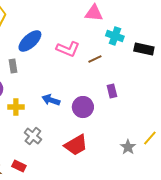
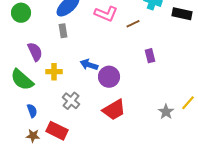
gray rectangle: (13, 66) -> (63, 31), moved
purple circle: (83, 107) -> (109, 77), moved
red rectangle: (19, 166) -> (57, 131), size x1.5

